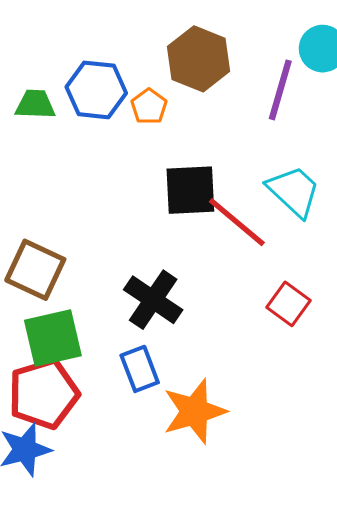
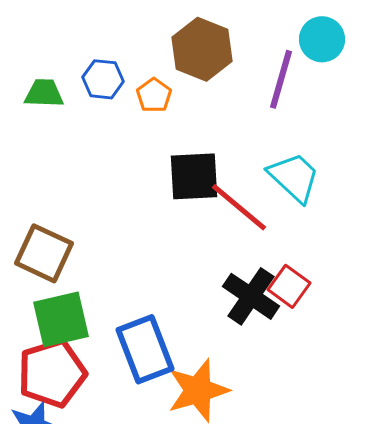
blue hexagon: (96, 90) -> (103, 79), size x0.7
black cross: (153, 300) -> (251, 296), moved
blue rectangle: (140, 369) -> (145, 349), size x1.5

